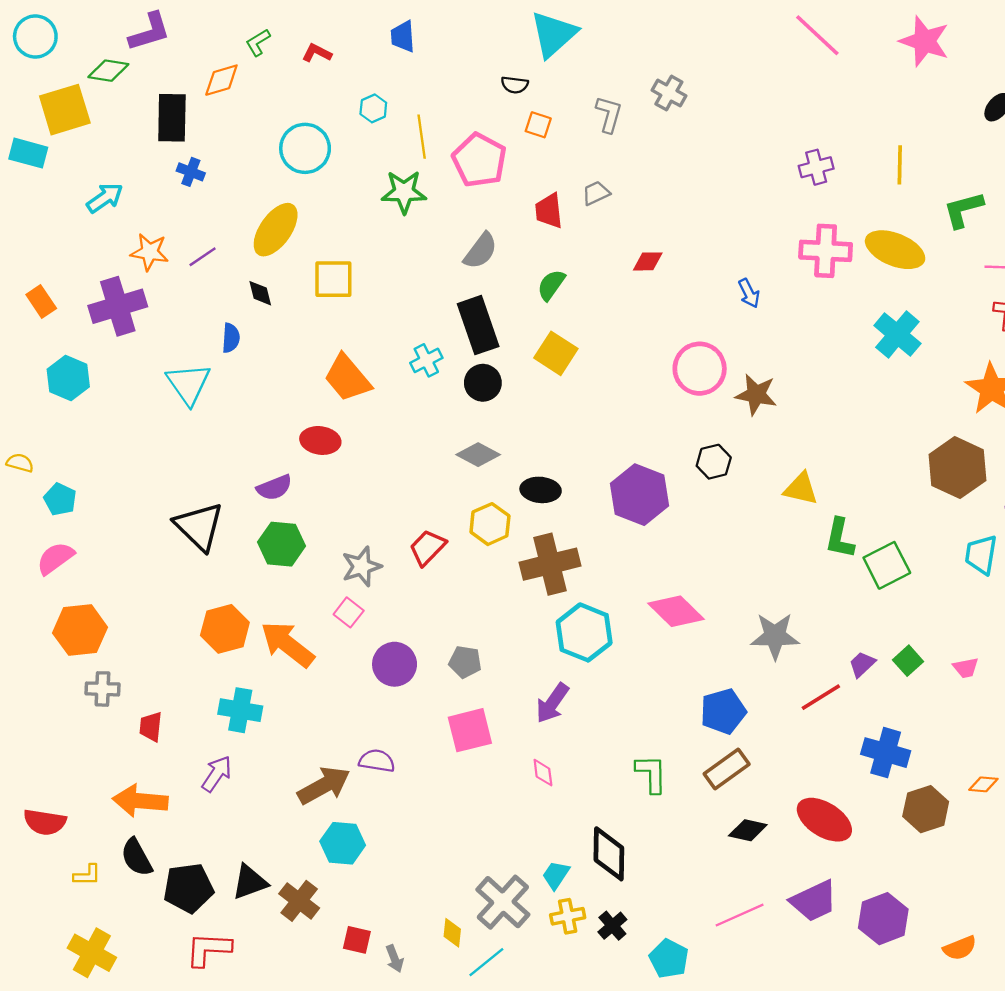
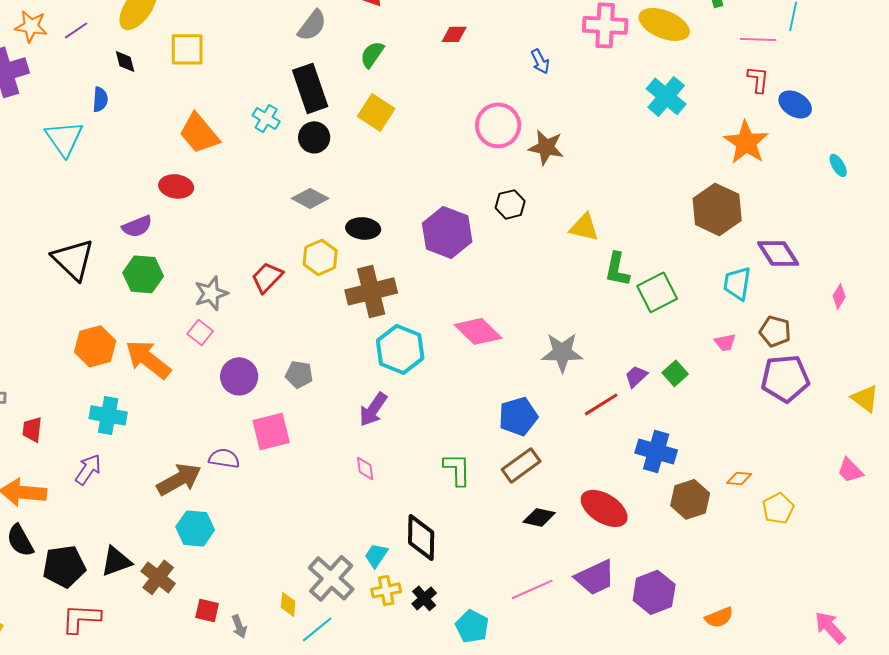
cyan cross: (426, 360) -> (266, 118), turned -32
pink trapezoid: (966, 668) -> (725, 342), moved
pink square: (470, 730) -> (271, 431), moved

